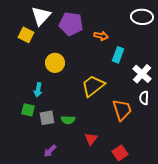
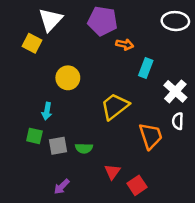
purple pentagon: (71, 24) -> (102, 21), moved
red square: (120, 153) -> (137, 185), moved

